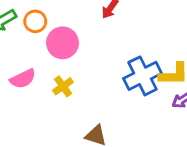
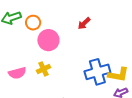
pink semicircle: (23, 79) -> (17, 73), moved

